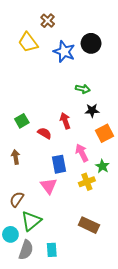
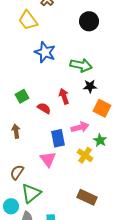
blue star: (64, 52) -> (45, 52), moved
green arrow: (83, 89) -> (81, 65), size x1.5
orange square: (104, 133) -> (102, 108), turned -36
pink arrow: (82, 153) -> (80, 127), turned 102
yellow cross: (87, 182) -> (85, 155), turned -35

